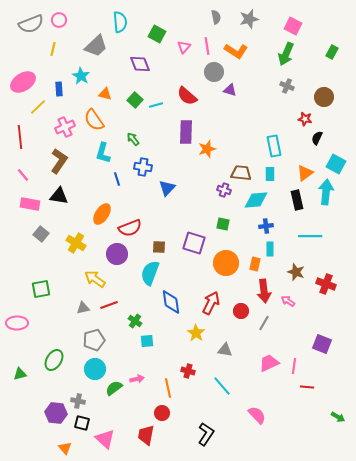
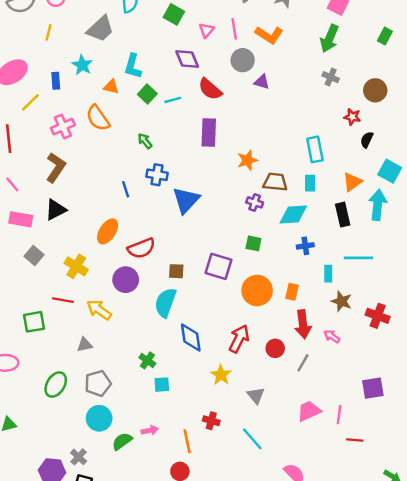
purple diamond: (140, 64) -> (187, 59), moved
orange star: (207, 149) -> (247, 160), moved
cyan L-shape: (103, 153) -> (133, 66), moved
blue triangle: (167, 188) -> (186, 200), size x1.4
black triangle: (59, 196) -> (56, 210), turned -36
cyan rectangle: (270, 249) -> (328, 274), moved
red line: (109, 305) -> (63, 300), moved, turned 30
purple square: (322, 344) -> (373, 388), turned -30
gray triangle: (225, 350) -> (256, 395), turned 42
green ellipse: (54, 360) -> (56, 385), moved
gray cross: (78, 401) -> (79, 457), turned 32

